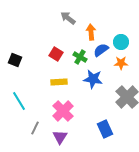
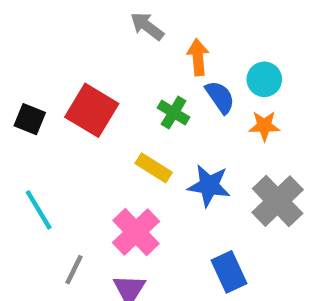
blue semicircle: (101, 50) -> (220, 97), turned 91
red square: (56, 54) -> (92, 110), moved, size x1.6
blue star: (93, 79) -> (209, 186), moved
yellow rectangle: (59, 82) -> (154, 168), moved, turned 35

